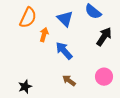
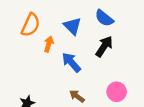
black arrow: (104, 37) -> (104, 46), moved

